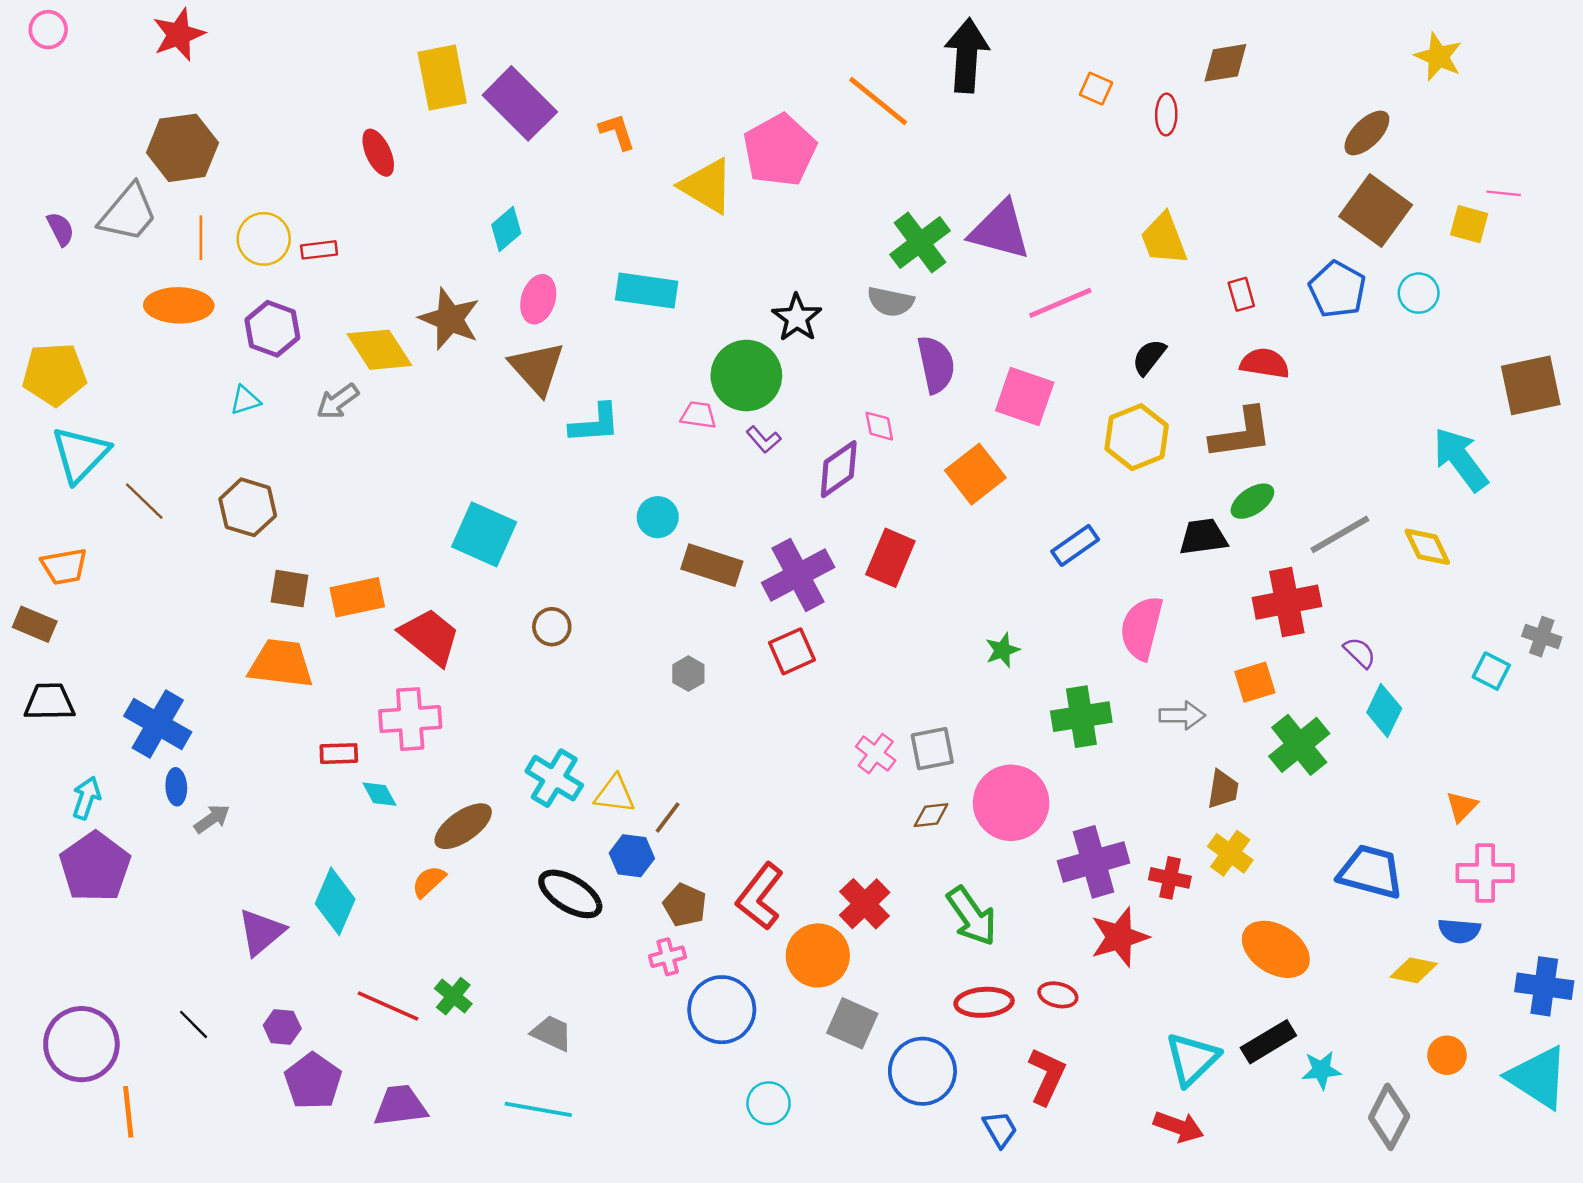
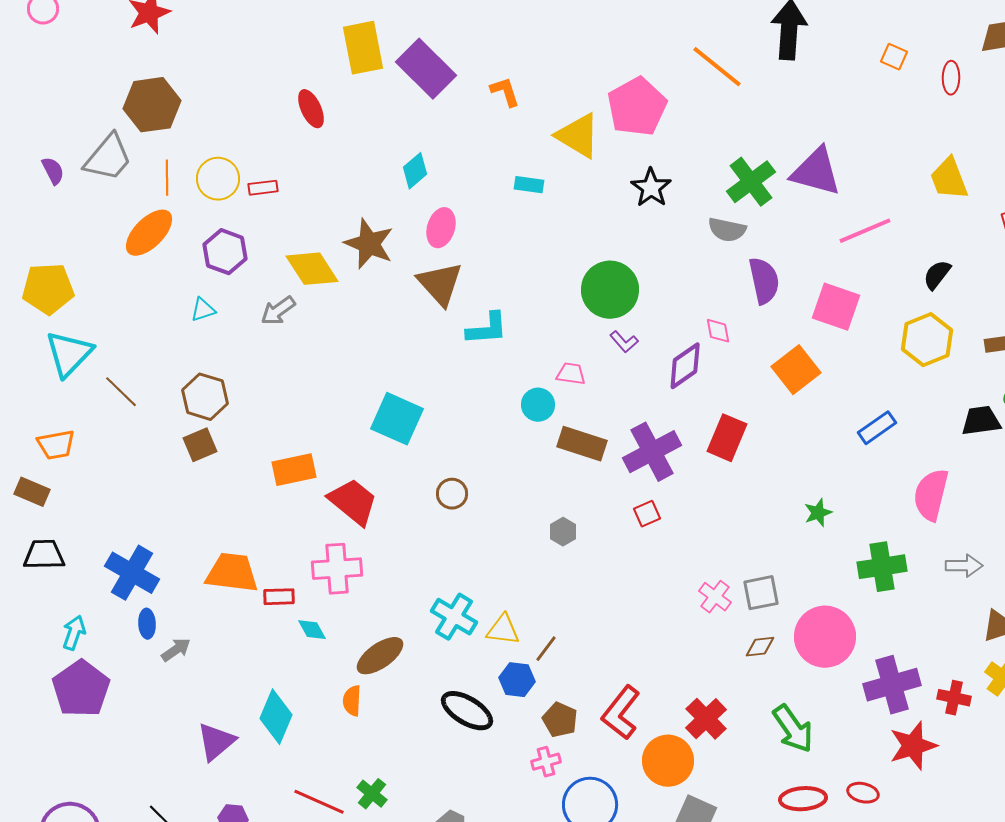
cyan rectangle: (647, 291) -> (529, 185), moved, size x0.6
orange ellipse: (179, 305) -> (149, 233), turned -46
black star: (797, 318) -> (651, 188), moved
pink trapezoid: (698, 415) -> (571, 374), moved
brown square: (290, 589) -> (200, 445), moved, turned -32
red square: (792, 651) -> (647, 514), size x0.7
orange trapezoid: (281, 664) -> (232, 573), moved
orange semicircle: (429, 882) -> (352, 701), turned -44

